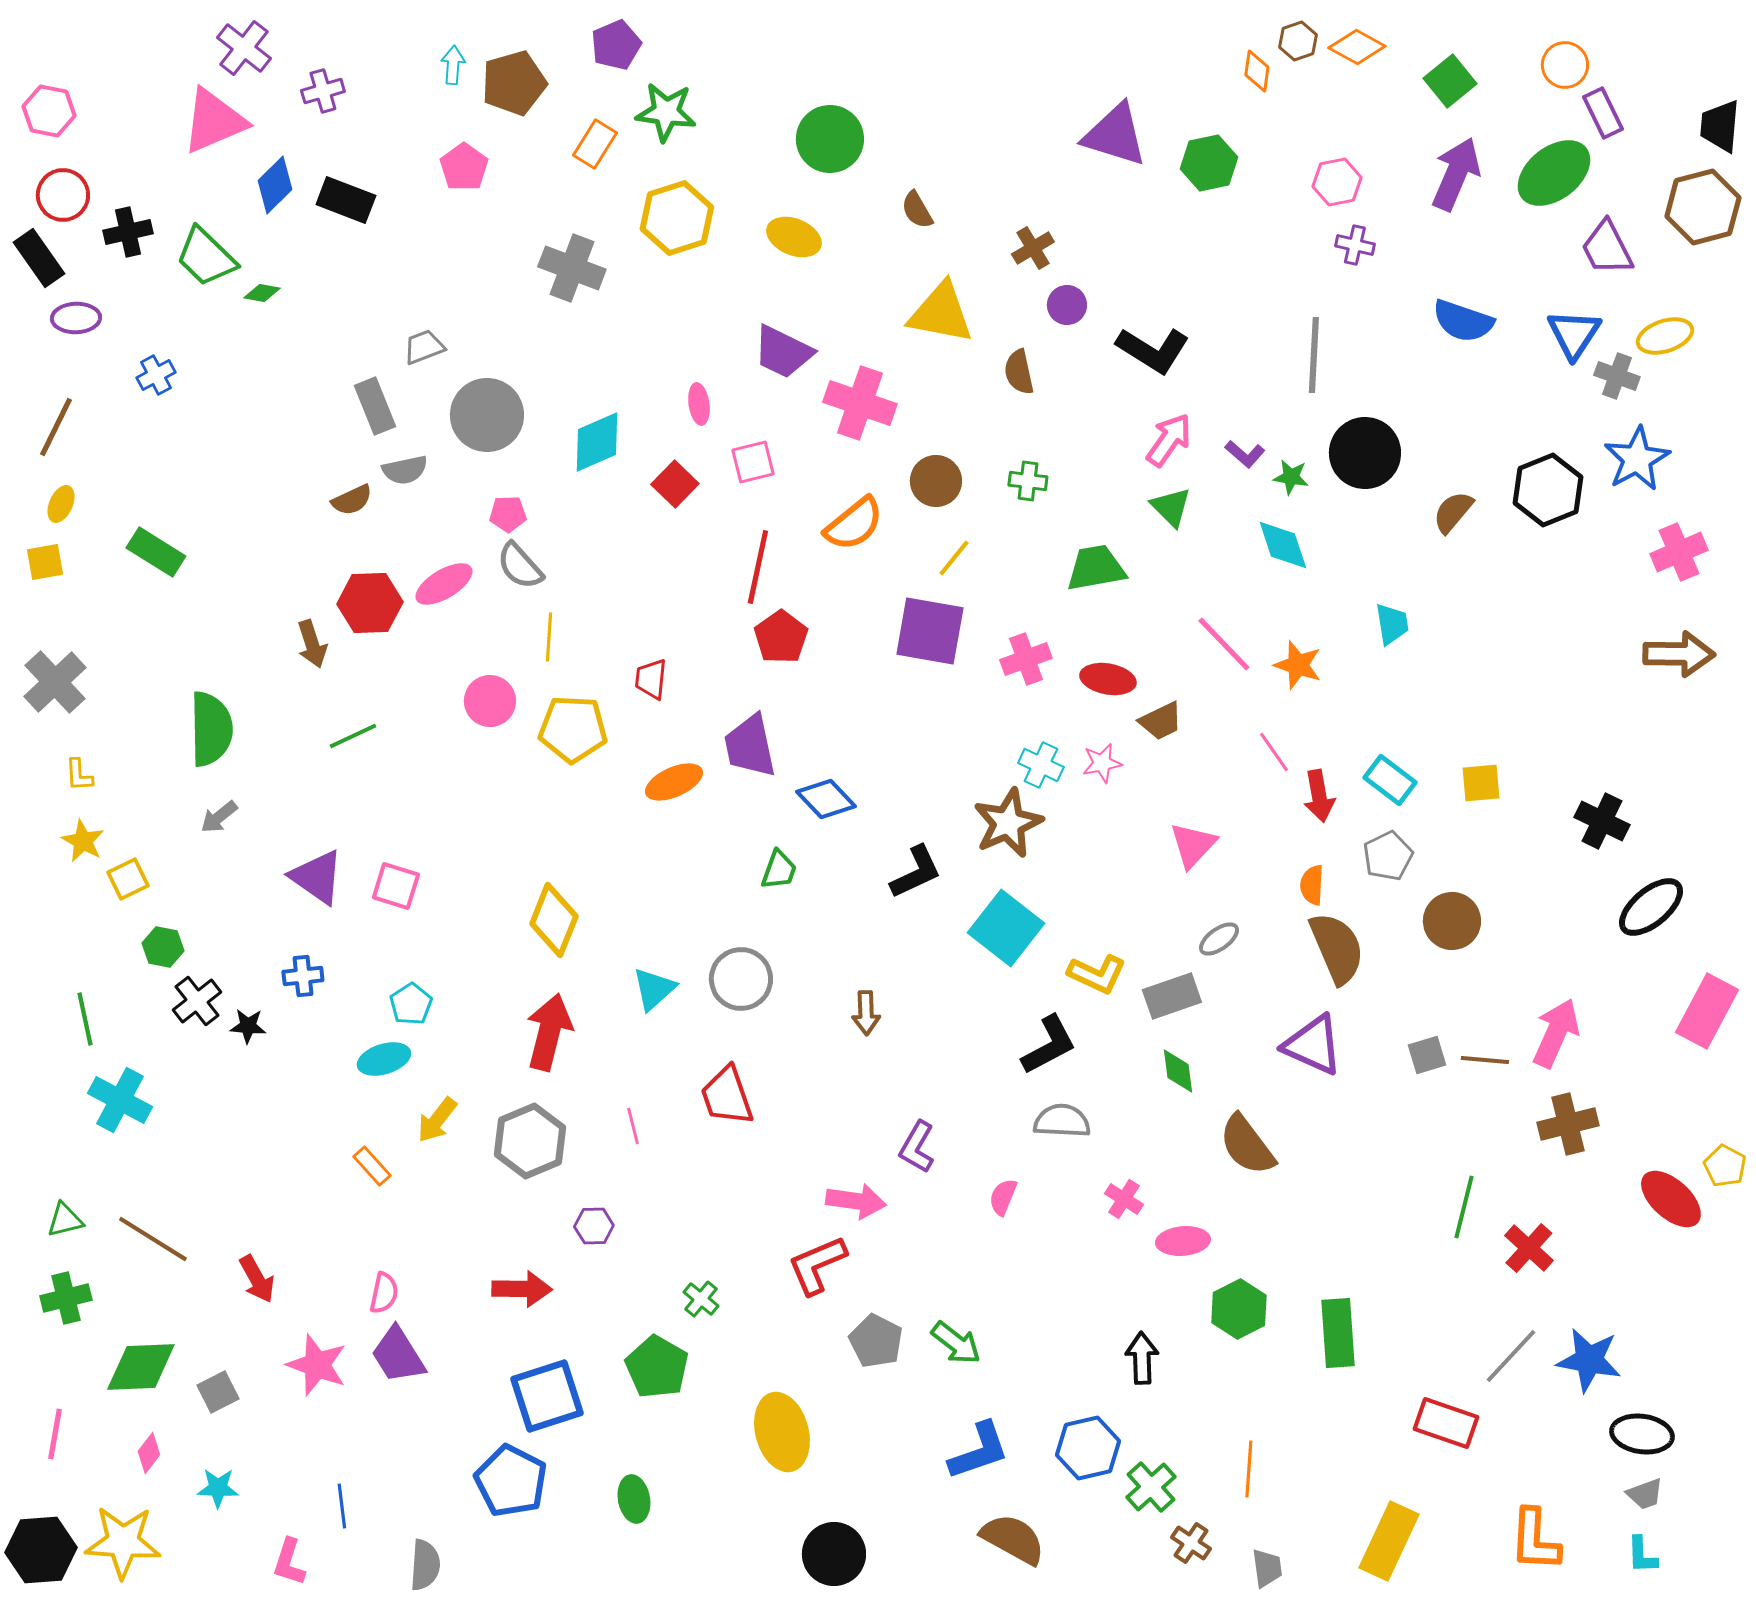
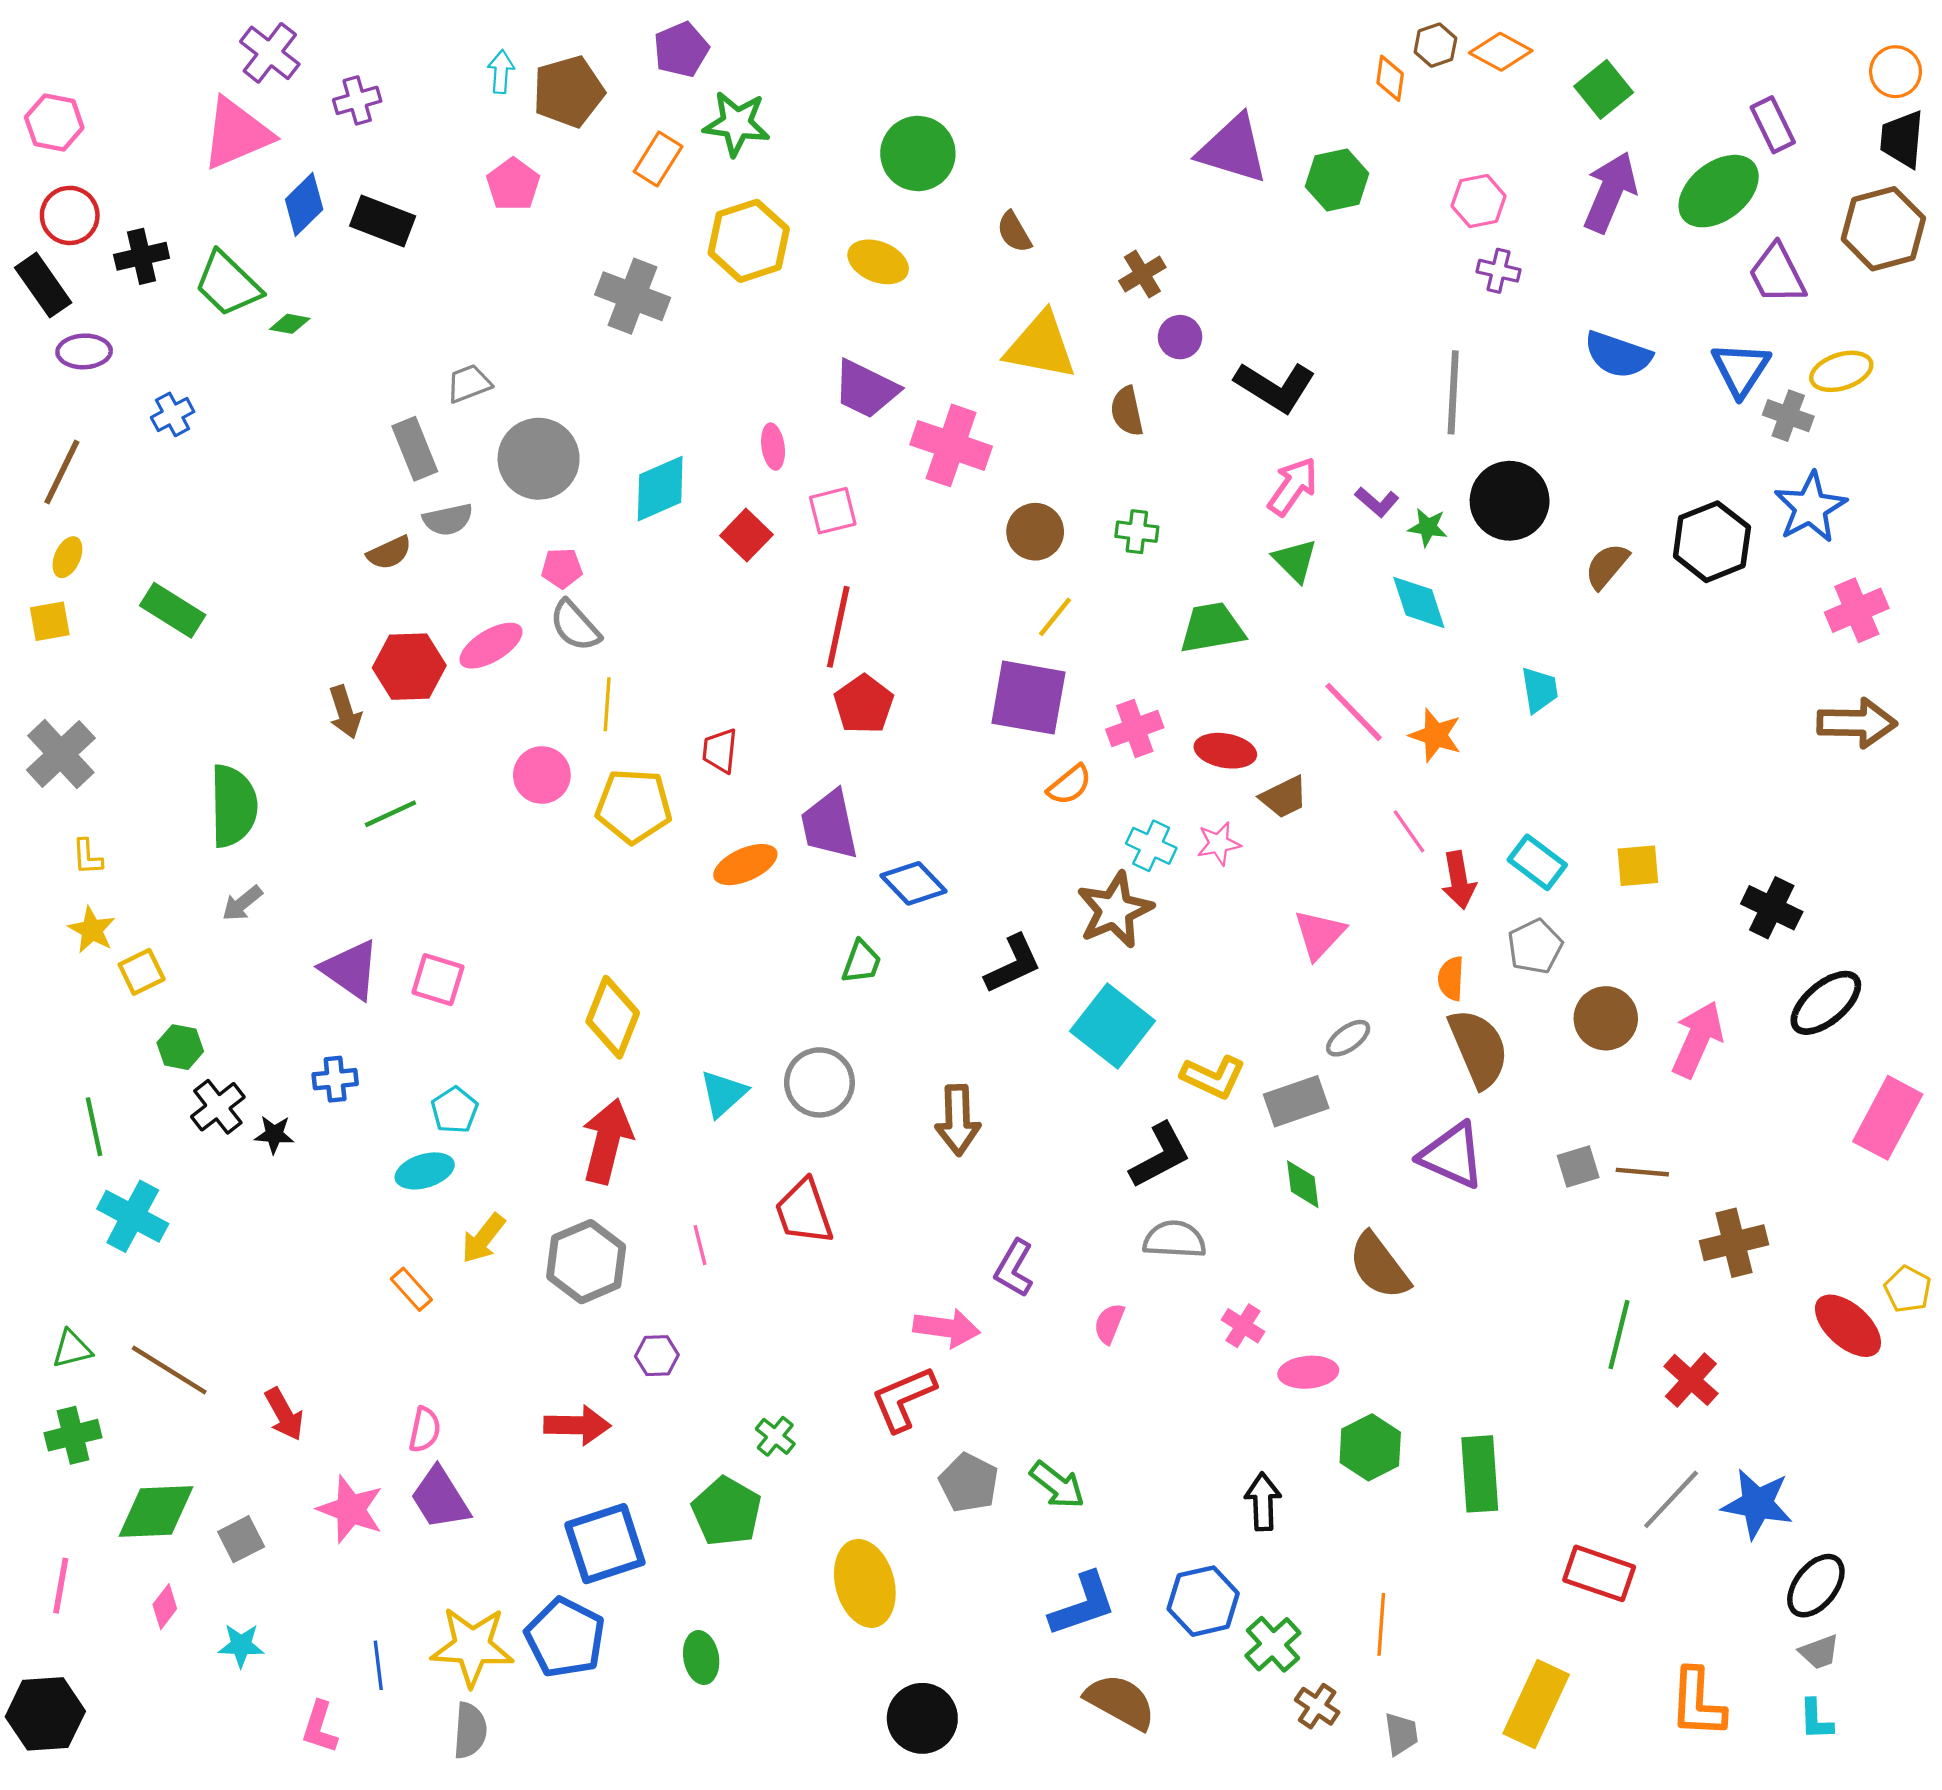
orange circle: (1565, 65) -> (1896, 72), moved
orange semicircle: (854, 524) -> (1069, 785), moved, size x0.7
brown arrow: (866, 1013) -> (958, 1120), size x1.4
pink arrow: (1556, 1033) -> (1698, 1039), moved
black ellipse: (1642, 1434) -> (1816, 1586), turned -60
yellow star: (123, 1542) -> (472, 1646), moved

